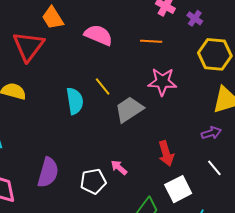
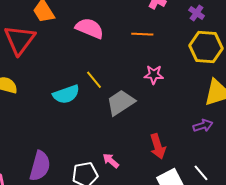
purple cross: (195, 18) -> (197, 13), moved
pink star: (162, 82) -> (154, 75), size x0.7
cyan semicircle: (75, 101) -> (66, 94), turned 80
white line: (214, 168) -> (201, 173), moved

